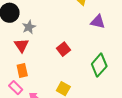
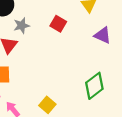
red square: (63, 49) -> (58, 24), moved, turned -32

